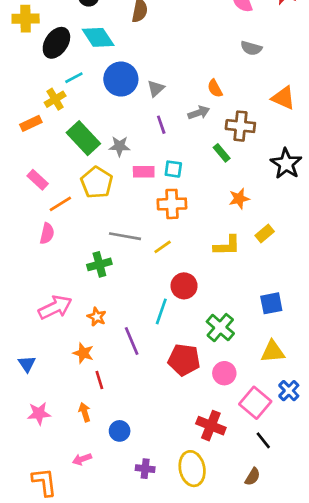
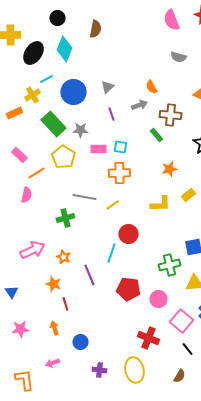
cyan diamond: (98, 37) -> (64, 49), turned 55
blue circle: (121, 79) -> (73, 92), moved
green cross: (220, 328) -> (169, 265), moved, turned 35

